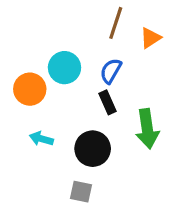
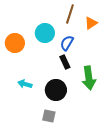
cyan circle: (64, 68) -> (45, 33), moved
orange circle: (30, 89) -> (15, 43), moved

